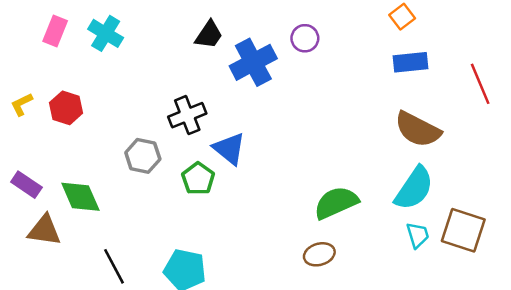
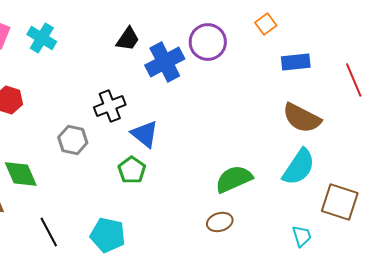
orange square: (402, 17) -> (266, 24), moved
purple circle: (305, 38) -> (208, 42), size x1.6
green pentagon: (198, 179) -> (132, 170), moved
cyan trapezoid: (418, 235) -> (302, 236), moved

